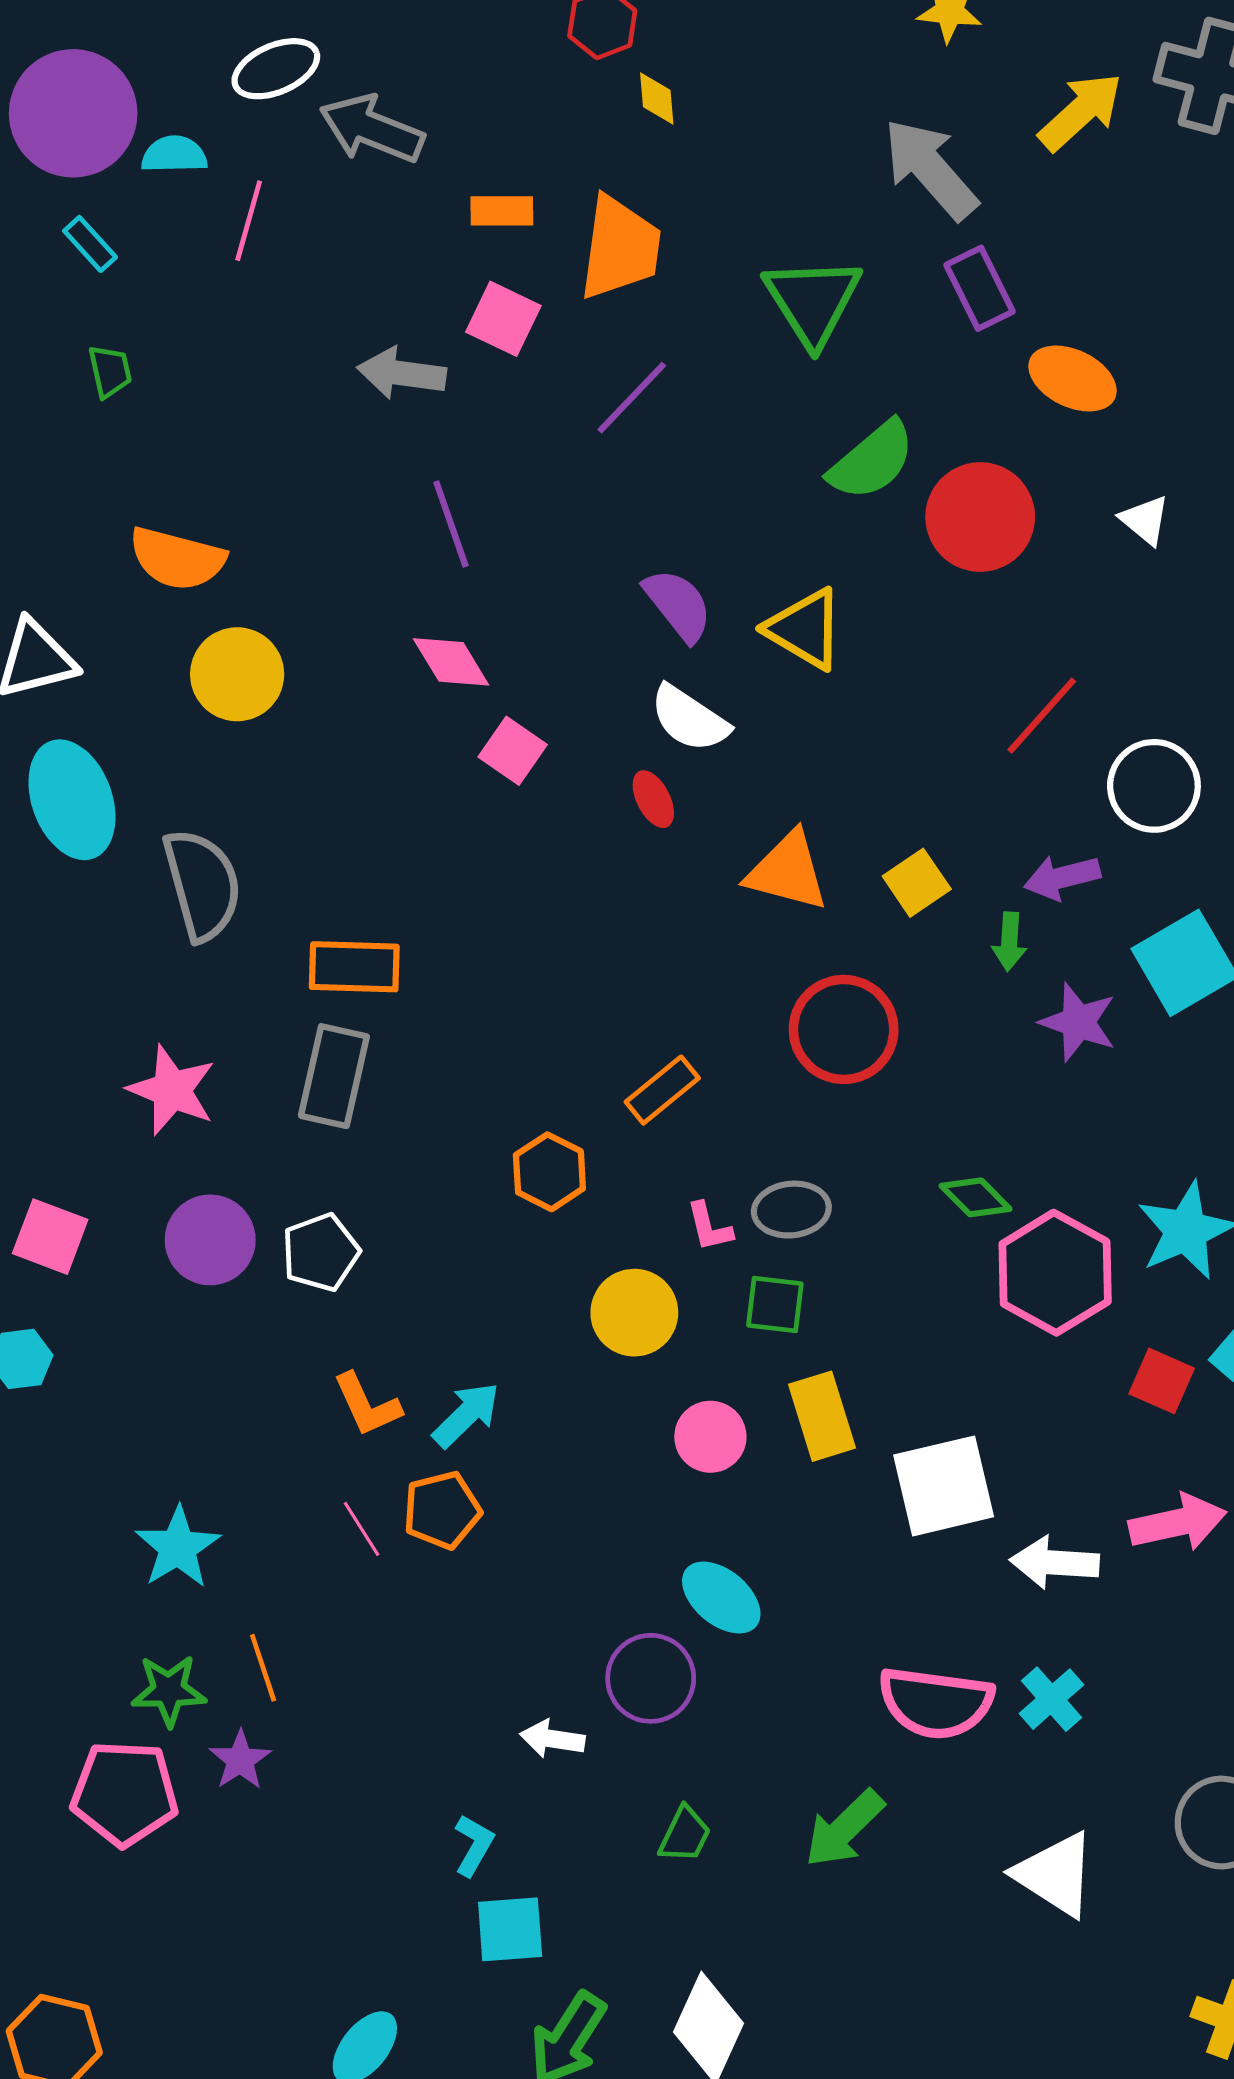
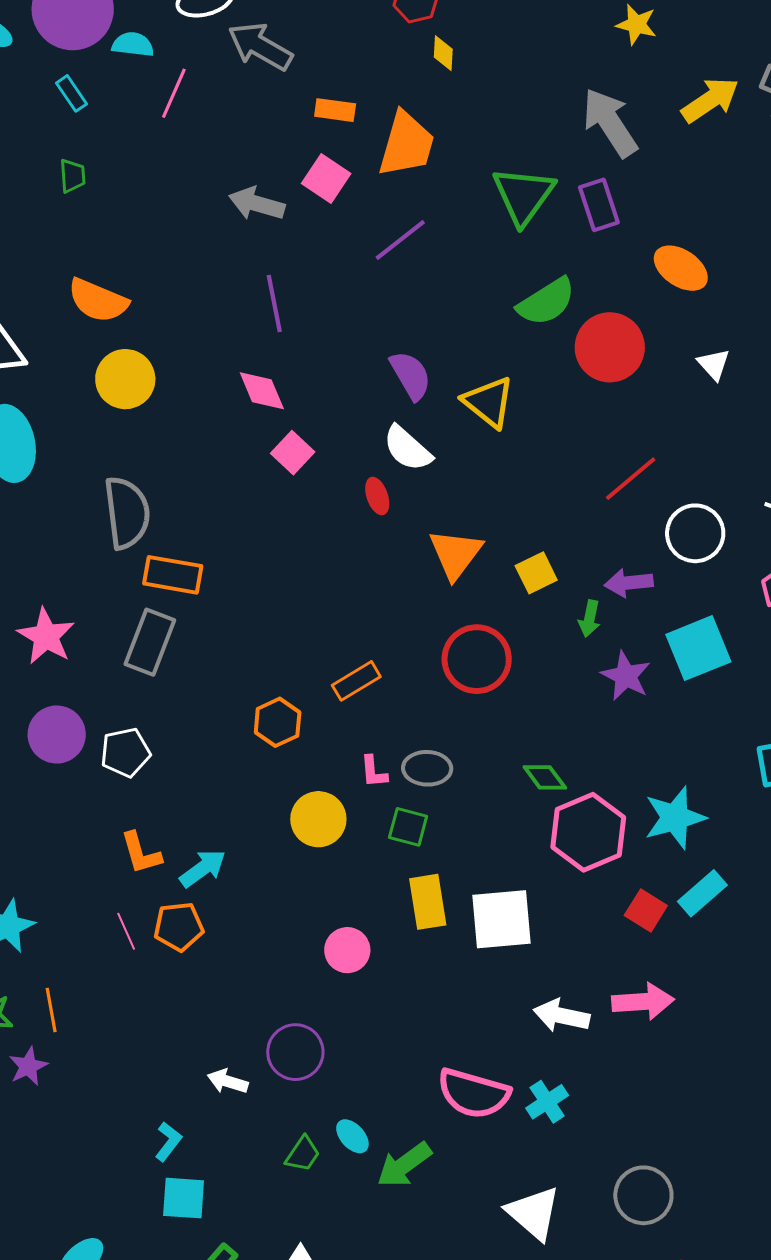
purple rectangle: (980, 288) -> (599, 205), moved
orange triangle: (788, 871) -> (456, 554), turned 44
gray semicircle: (202, 885) -> (127, 513), moved
pink circle: (710, 1437) -> (347, 950), moved
white square: (944, 1486) -> (502, 919), moved
cyan ellipse: (721, 1597) -> (352, 1136), moved, size x0.7

